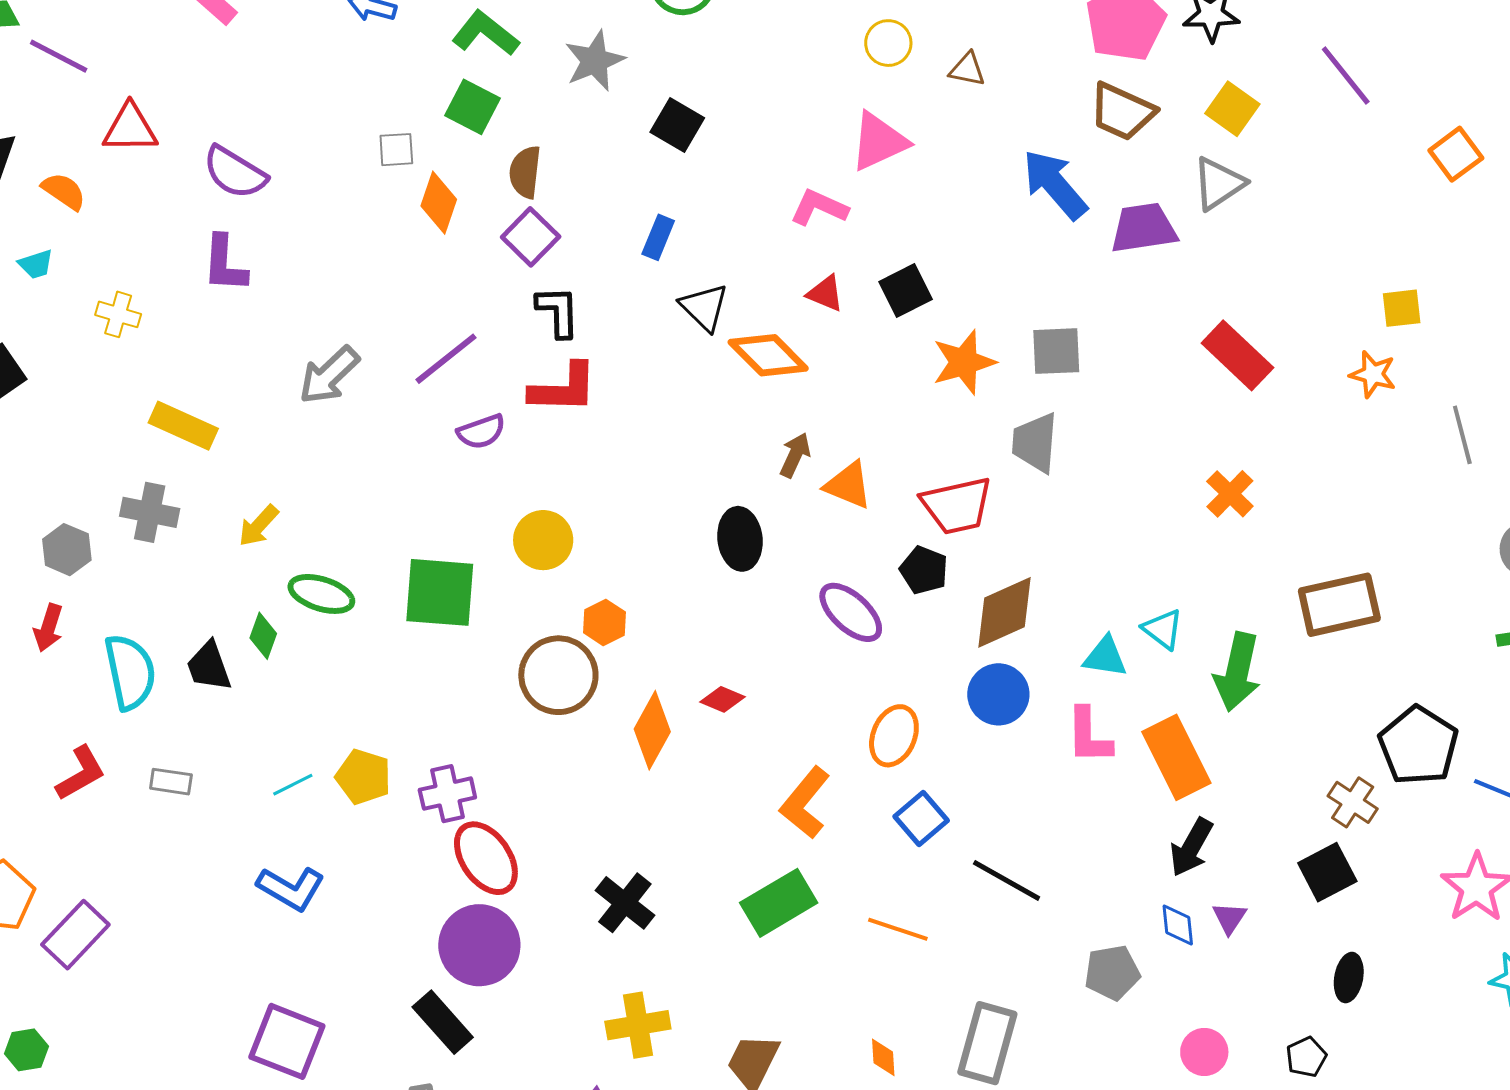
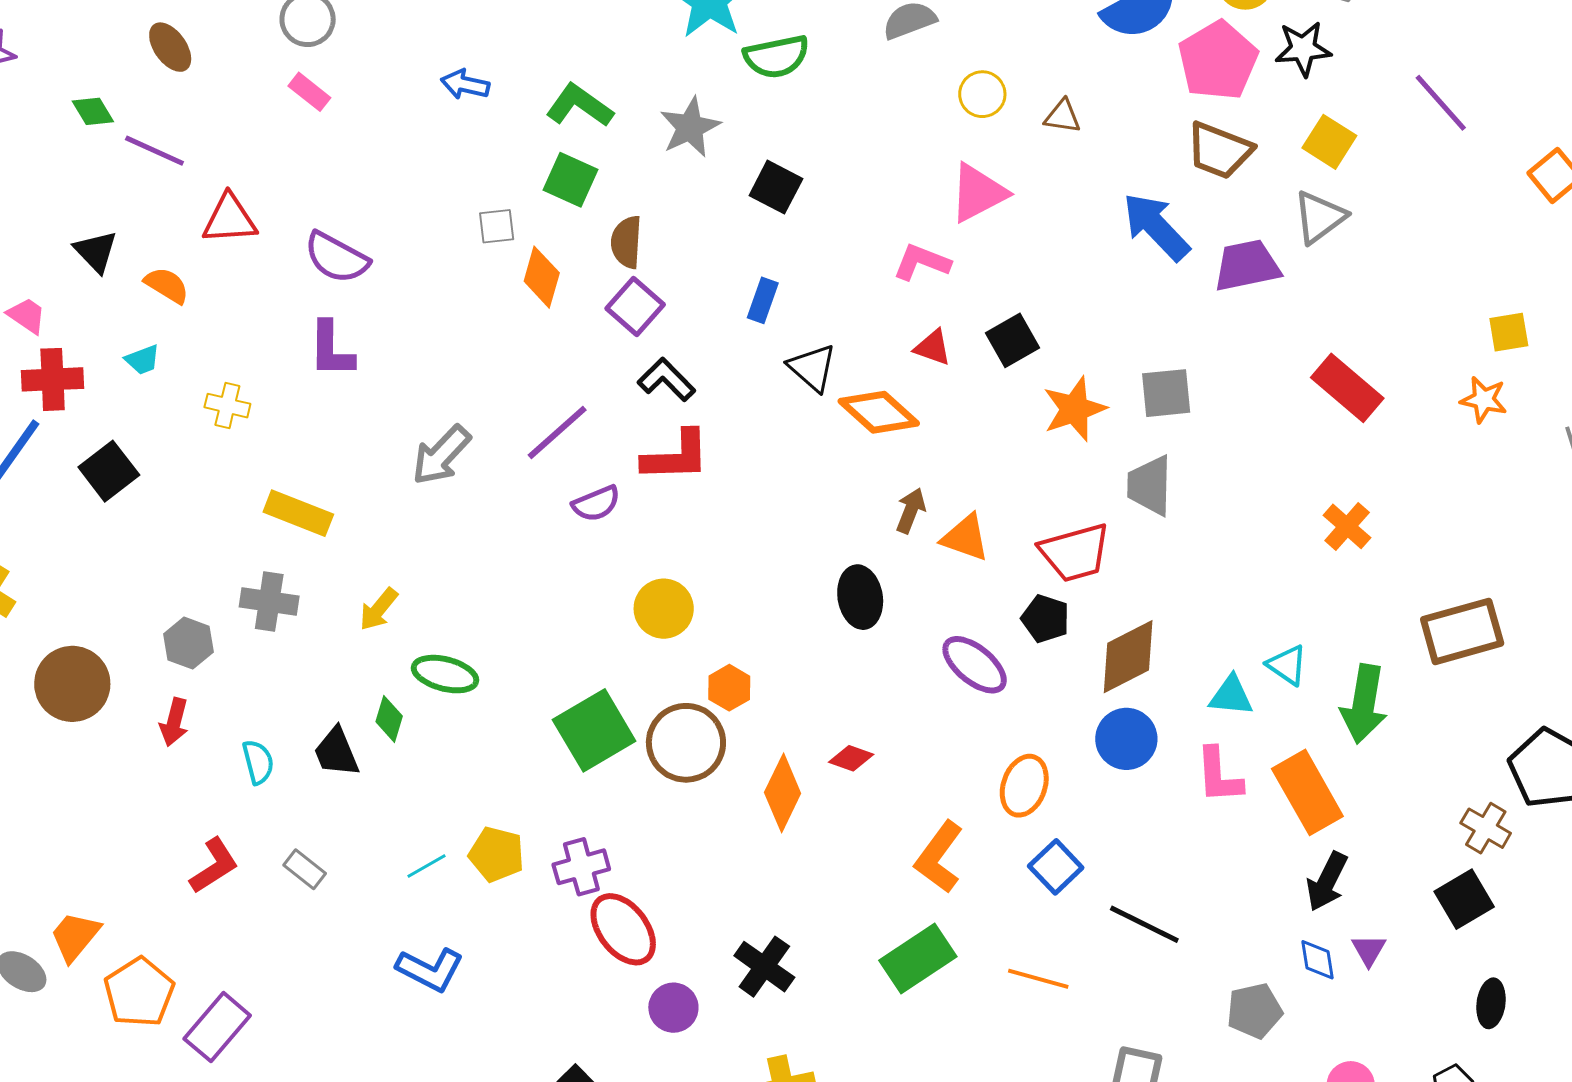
black L-shape: (558, 312) -> (666, 380), turned -40
green square: (440, 592) -> (594, 730), moved, turned -32
cyan semicircle: (130, 672) -> (258, 762), size x0.6
gray rectangle: (171, 782) -> (305, 869), turned 33
purple circle: (479, 945) -> (673, 1008), moved, size x0.6

